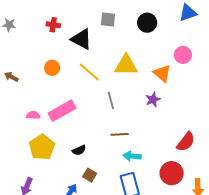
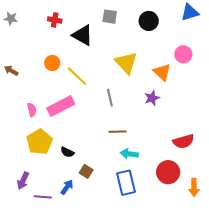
yellow triangle: (126, 65) -> (126, 63), turned 45
yellow line: (89, 72) -> (77, 76), moved
pink semicircle: (33, 115) -> (32, 110), turned 72
red semicircle: (186, 142) -> (183, 141), turned 35
black semicircle: (79, 150) -> (67, 152), moved, turned 48

